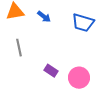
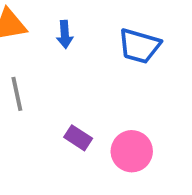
blue arrow: (44, 17) -> (65, 34), turned 48

